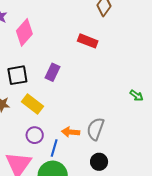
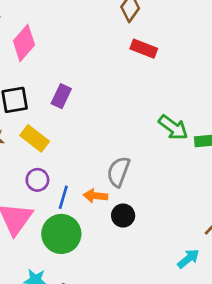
red rectangle: (88, 41) -> (144, 49), moved
green arrow: (137, 96) -> (173, 127), size x1.6
orange arrow: (71, 132) -> (95, 196), moved

